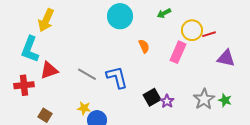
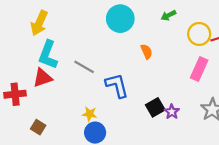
cyan L-shape: (30, 49) -> (48, 55), moved
pink rectangle: (178, 52) -> (199, 69), moved
gray line: (87, 74) -> (84, 67), moved
yellow star: (84, 108) -> (90, 114), moved

